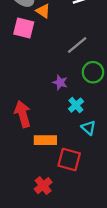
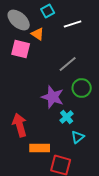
purple star: (60, 82) -> (53, 97), size x1.6
cyan triangle: (88, 128) -> (78, 137), turned 40

